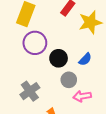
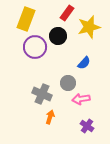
black circle: (59, 58) -> (58, 36), moved
gray cross: (30, 91) -> (42, 94), moved, turned -30

